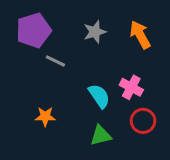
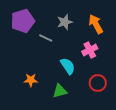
gray line: (55, 61) -> (46, 38), moved
pink cross: (131, 87) -> (90, 50), moved, turned 35
green triangle: (101, 135) -> (60, 91), moved

